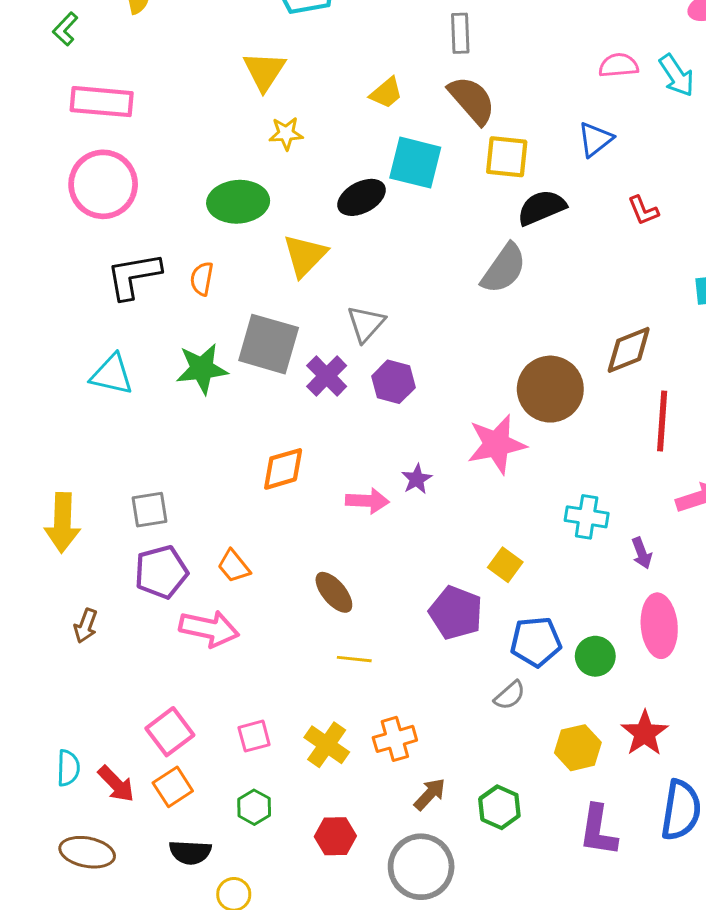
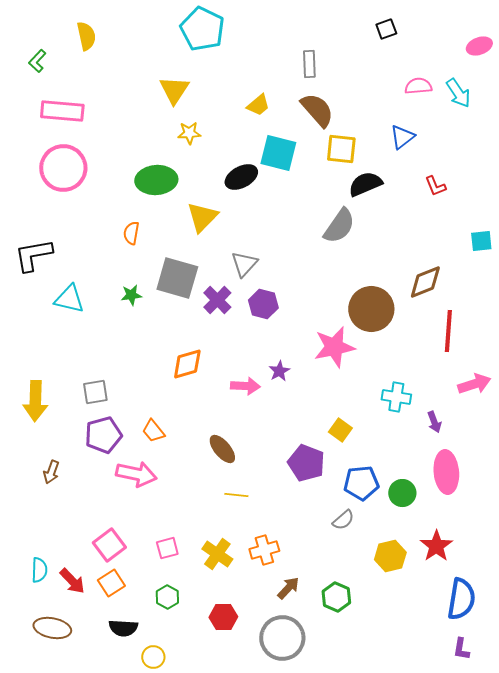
black L-shape: (134, 276) -> (33, 255), moved
green star: (202, 369) -> (131, 295), size x0.6
purple L-shape: (598, 830) -> (461, 649), moved, size x0.6

